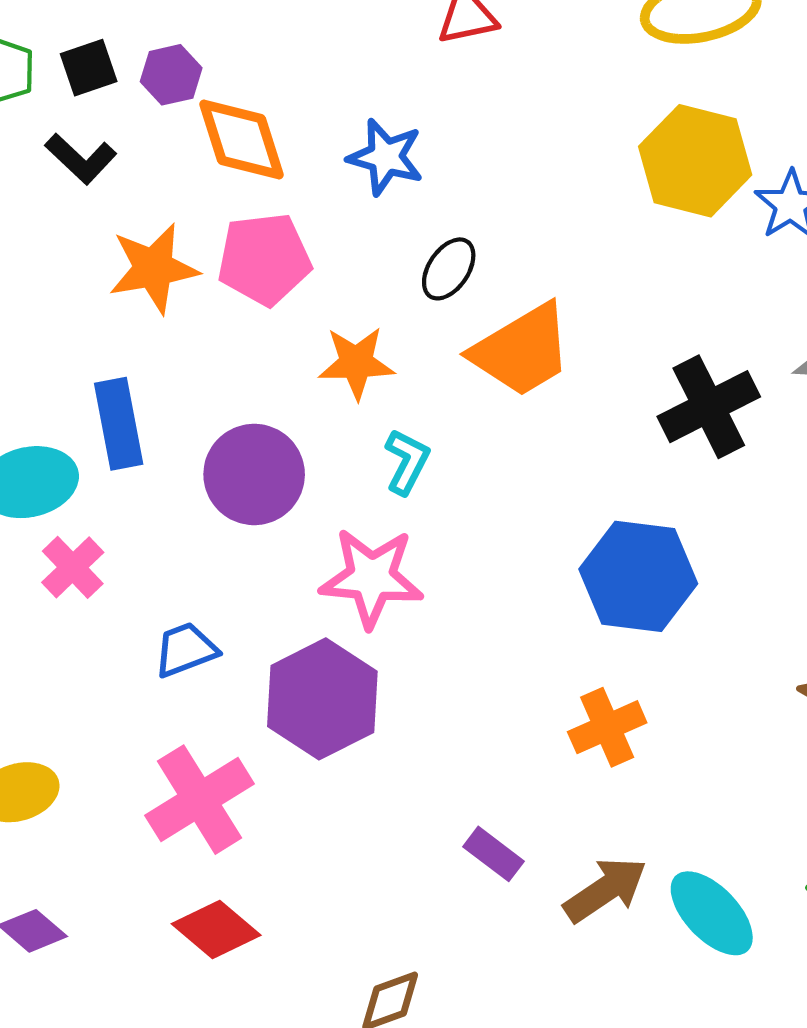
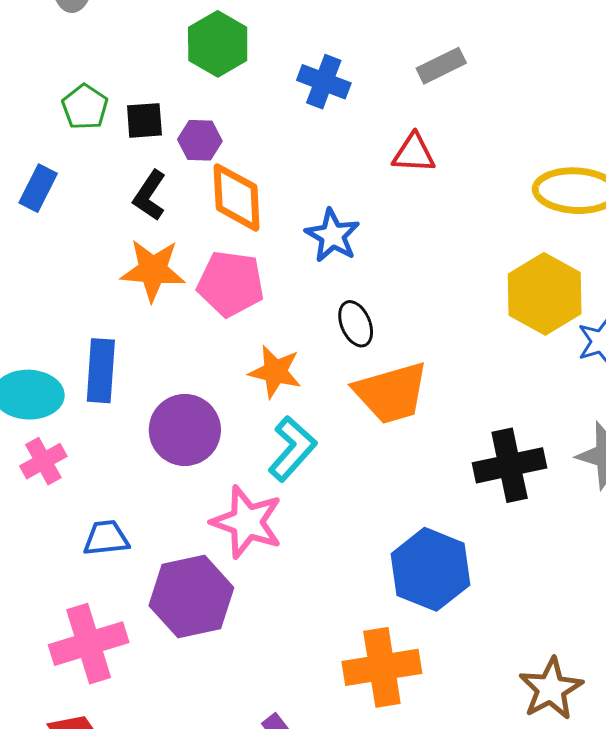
black L-shape: (81, 159) -> (150, 195), moved, turned 66
black ellipse: (449, 269) -> (356, 324), turned -72
cyan L-shape: (407, 462) -> (292, 449), size x1.4
orange cross: (607, 727) -> (382, 667), size x1.4

